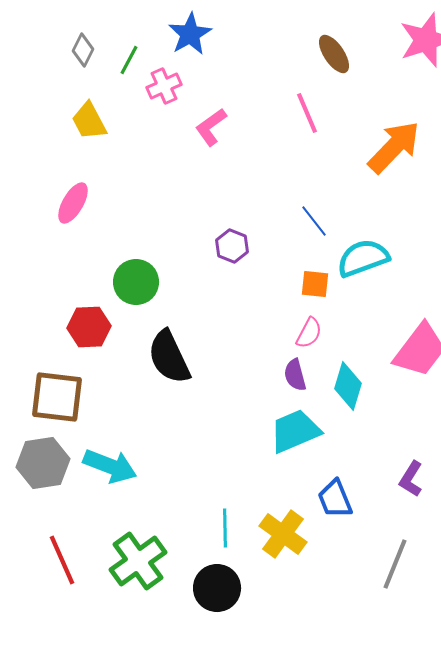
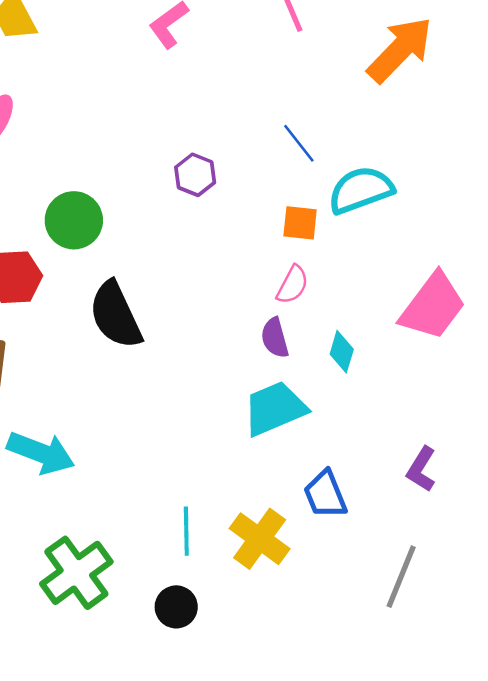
cyan diamond: (348, 386) -> (342, 352), size x0.7
black circle: (217, 588) -> (176, 607), size x0.7

